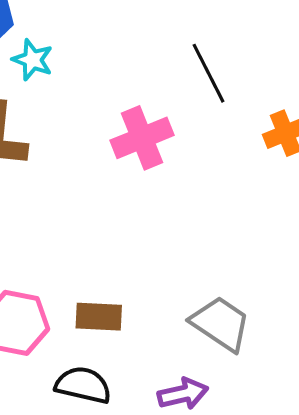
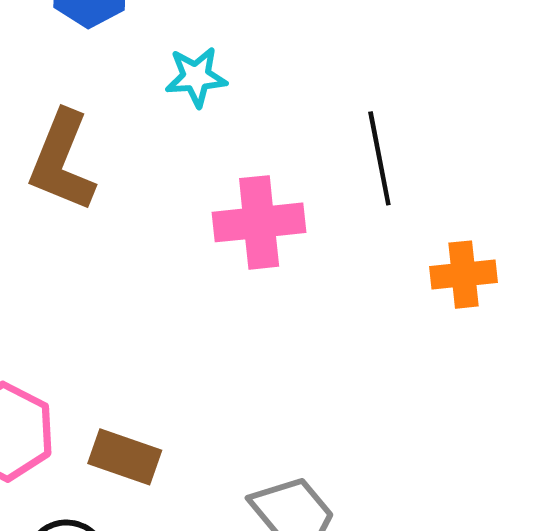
cyan star: (33, 60) -> (196, 77), moved, turned 30

